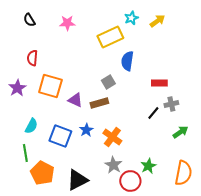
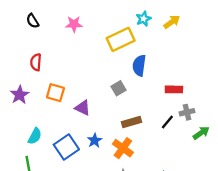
orange square: (50, 86) -> (55, 93), size x0.7
brown rectangle: (99, 103) -> (132, 122), moved
green arrow: (180, 132) -> (201, 133), moved
blue square: (60, 136) -> (66, 147), turned 35

